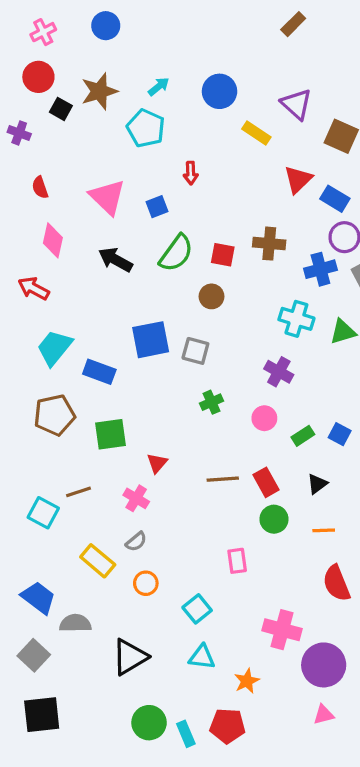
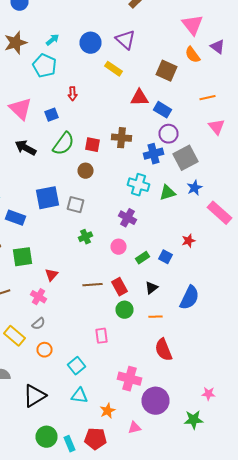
purple triangle: (296, 104) -> (126, 40), moved
red triangle: (298, 179) -> (140, 98), turned 42
pink triangle: (324, 715) -> (134, 428), moved

